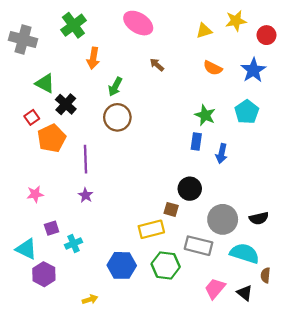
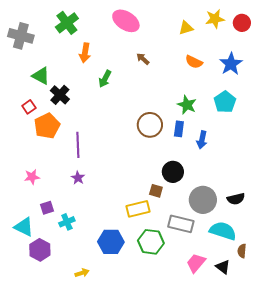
red circle: (267, 35) -> (242, 23), moved
brown circle: (117, 117) -> (150, 125), moved

